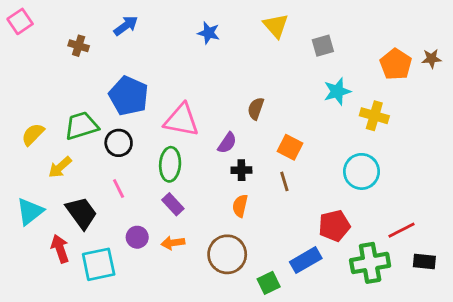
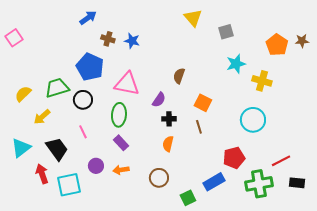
pink square: (20, 21) -> (14, 38), moved
blue star: (209, 33) -> (132, 41), moved
brown cross: (79, 46) -> (108, 39), moved
brown circle: (227, 254) -> (159, 178), size x0.7

